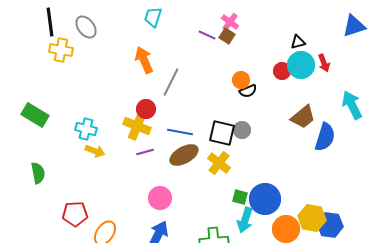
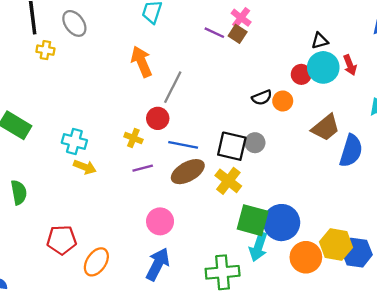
yellow cross: (61, 50) -> (45, 50), size x0.7
orange circle: (241, 80) -> (283, 101), moved
red circle: (146, 109) -> (158, 118), moved
yellow cross: (137, 126) -> (133, 138), size x0.6
green square: (240, 197) -> (253, 220), size x1.8

